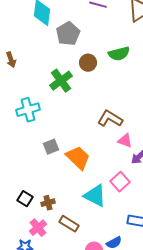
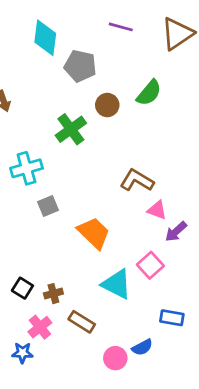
gray pentagon: (68, 34) -> (80, 66), turned -30
green semicircle: (119, 54) -> (149, 93), turned -35
gray square: (51, 147) -> (48, 206), moved

